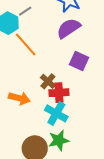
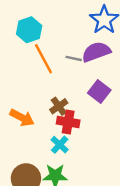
gray line: (25, 11) -> (74, 58), moved, turned 32
cyan cross: (56, 113) -> (60, 145), size x0.7

